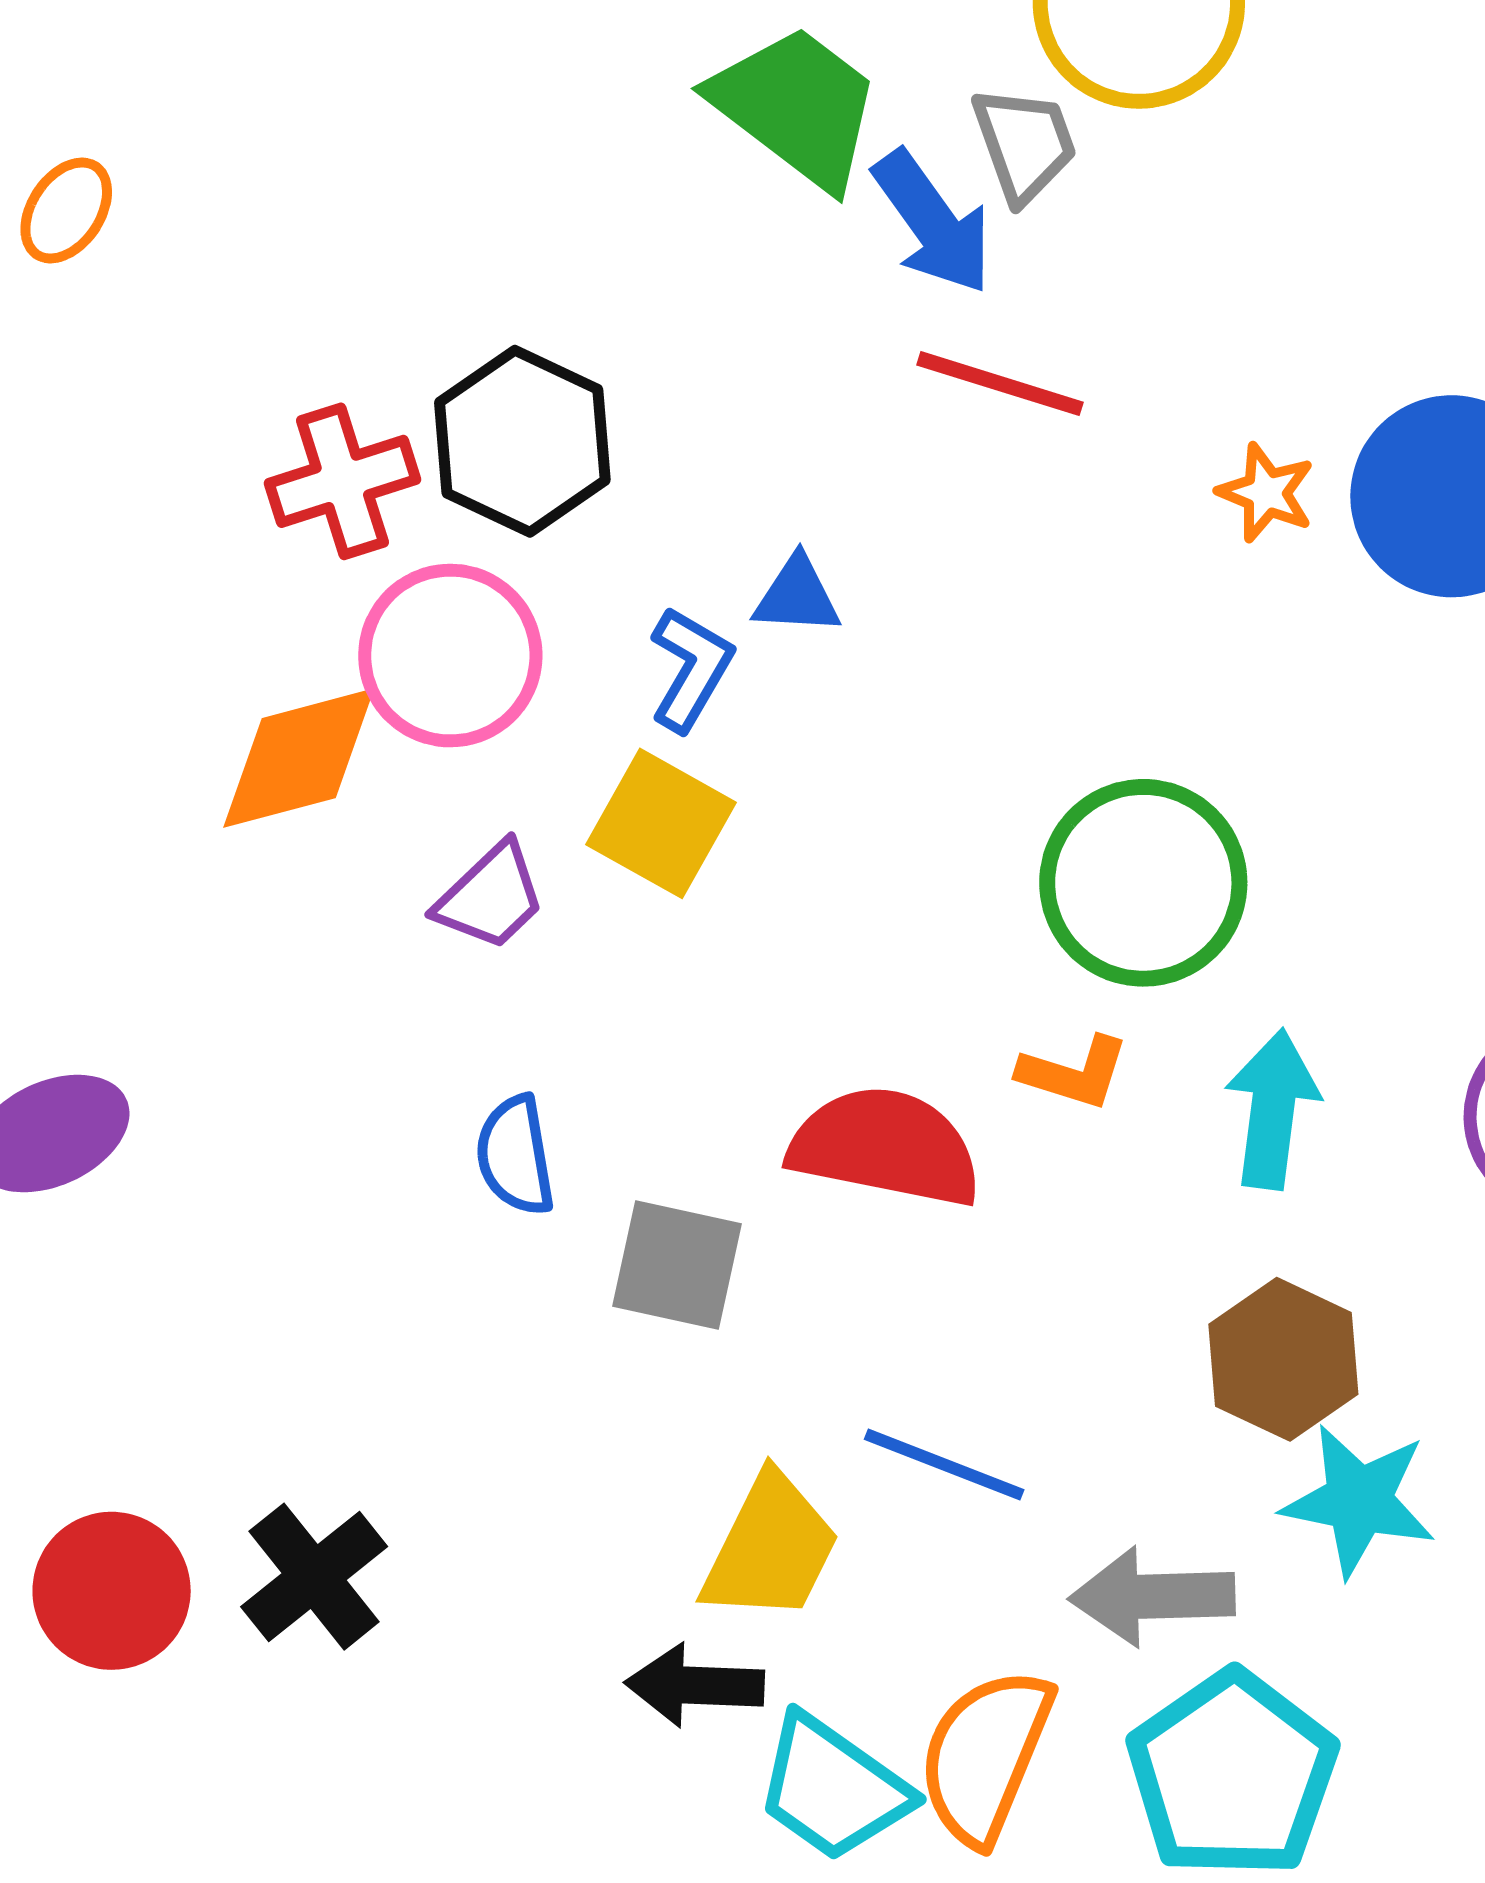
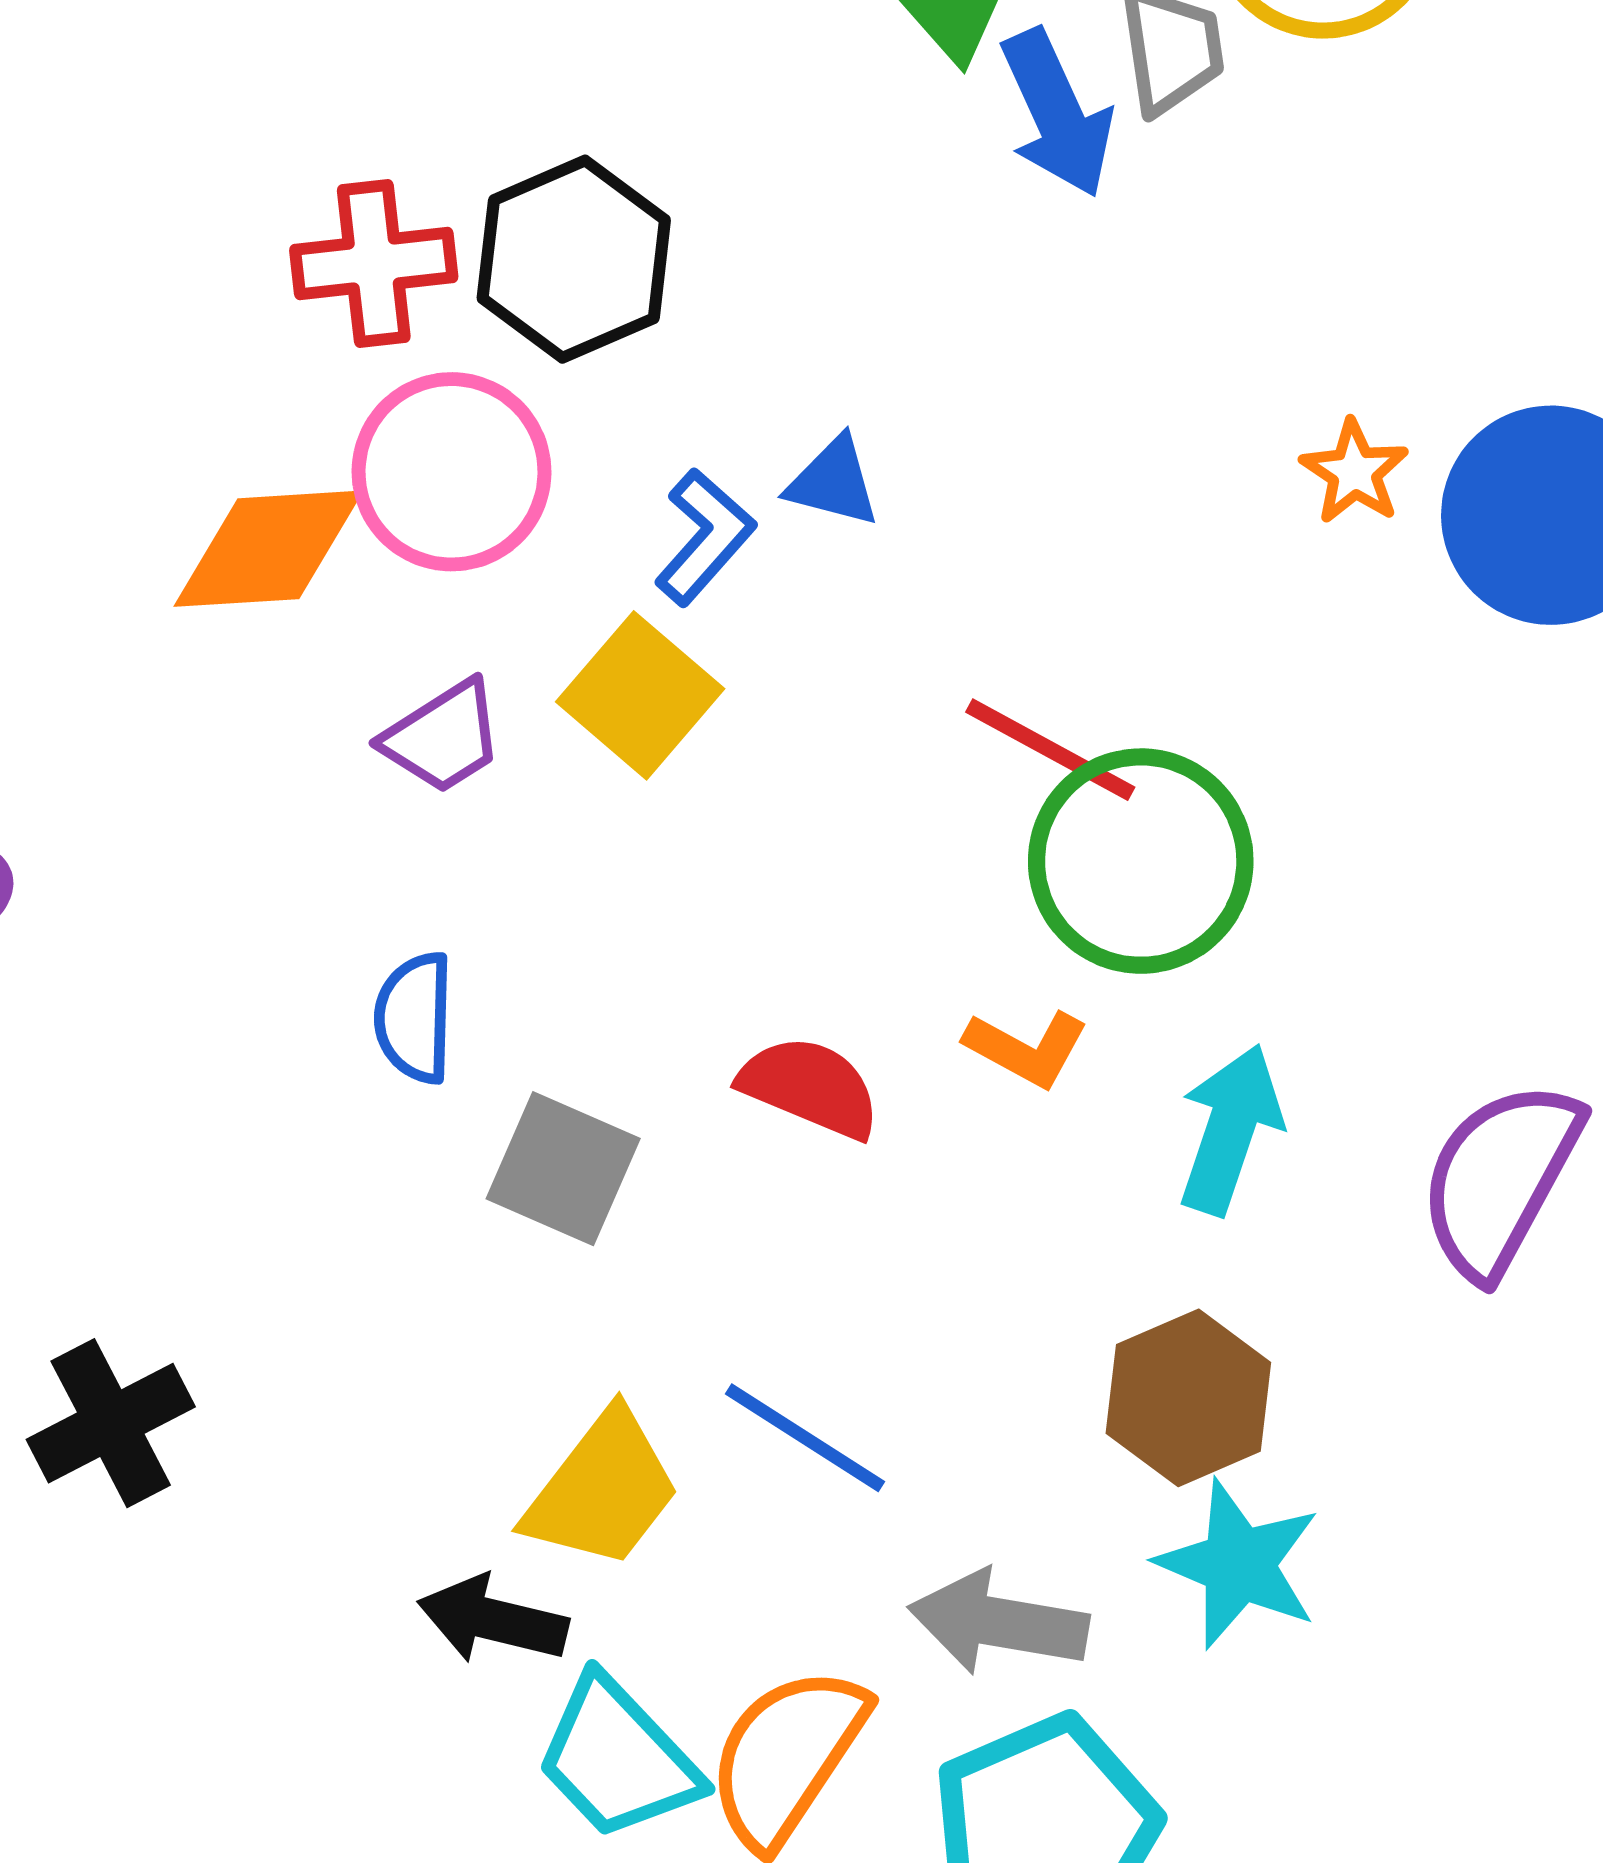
red line: (1000, 384) -> (1050, 750), moved
red semicircle: (885, 1147) -> (810, 1087), size x0.7

